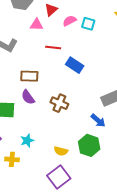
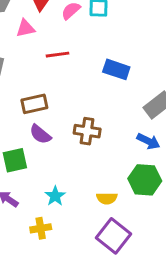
blue rectangle: (75, 65) -> (116, 69), moved

